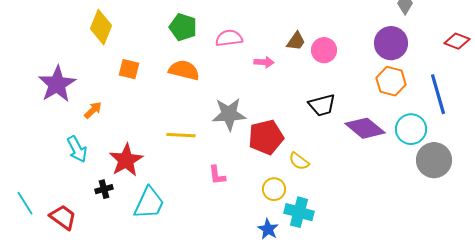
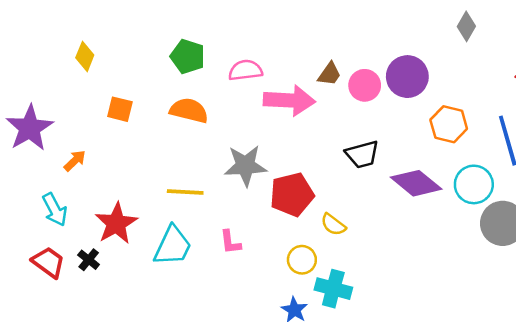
yellow diamond: (101, 27) -> (85, 56), size x0.7
purple circle: (391, 43) -> (407, 77), moved
pink arrow: (264, 62) -> (289, 100), size x2.0
black cross: (104, 189) -> (89, 260), turned -36
cyan trapezoid: (149, 203) -> (173, 246), moved
red trapezoid: (63, 217) -> (48, 262), moved

